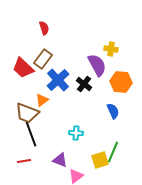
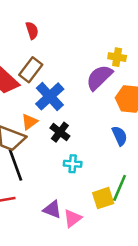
purple semicircle: (97, 65) -> (99, 77), turned -105
black cross: (84, 84) -> (60, 132), moved
purple triangle: (60, 160) -> (52, 209), moved

